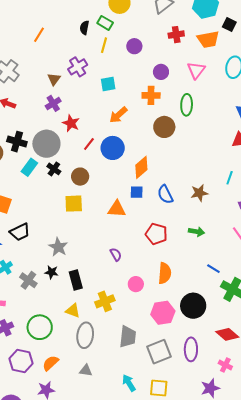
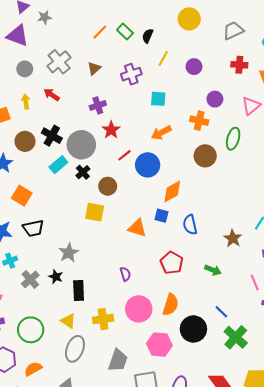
green rectangle: (105, 23) -> (125, 32), moved
brown triangle: (54, 79) -> (94, 68), moved
brown star: (199, 193) -> (233, 238), moved, turned 30
pink circle: (136, 284) -> (139, 309), size x1.6
black circle: (193, 306) -> (193, 329), moved

